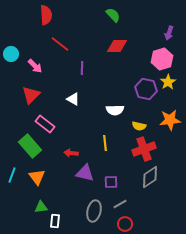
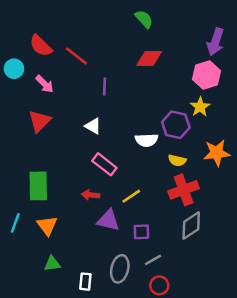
red semicircle: (46, 15) -> (41, 46), moved, turned 138
purple arrow: (169, 33) -> (215, 42), size x1.5
yellow star: (168, 82) -> (200, 107), moved
purple hexagon: (146, 89) -> (176, 125), moved
pink rectangle: (45, 124) -> (104, 164), moved
yellow line: (105, 143) -> (131, 196), moved, turned 63
green rectangle: (30, 146) -> (38, 186), turned 40
white rectangle: (55, 221) -> (85, 282), moved

